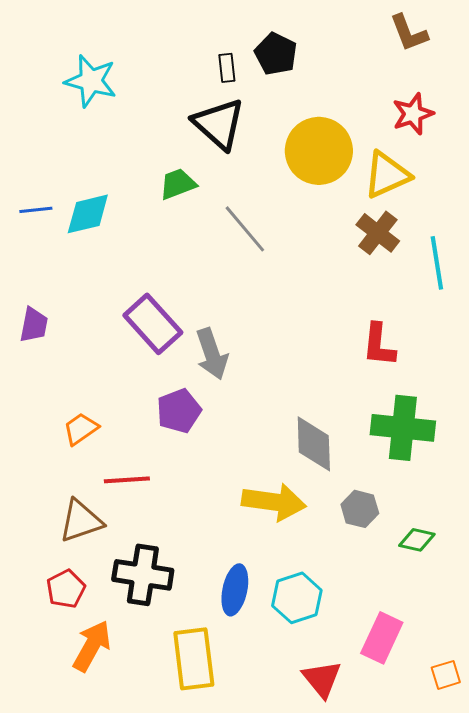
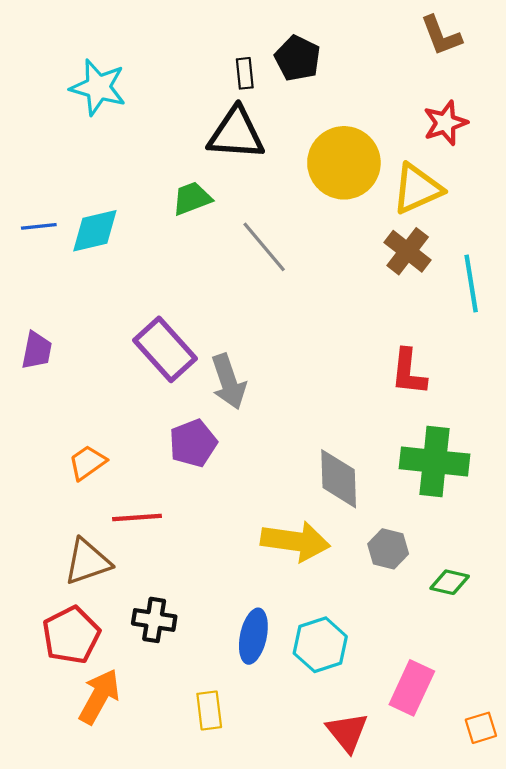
black triangle: (219, 124) -> (236, 134), turned -38
black cross: (143, 575) -> (154, 620), size x0.7
red pentagon: (66, 589) -> (71, 635), size x1.4
yellow rectangle: (194, 659) -> (209, 711), size x0.6

